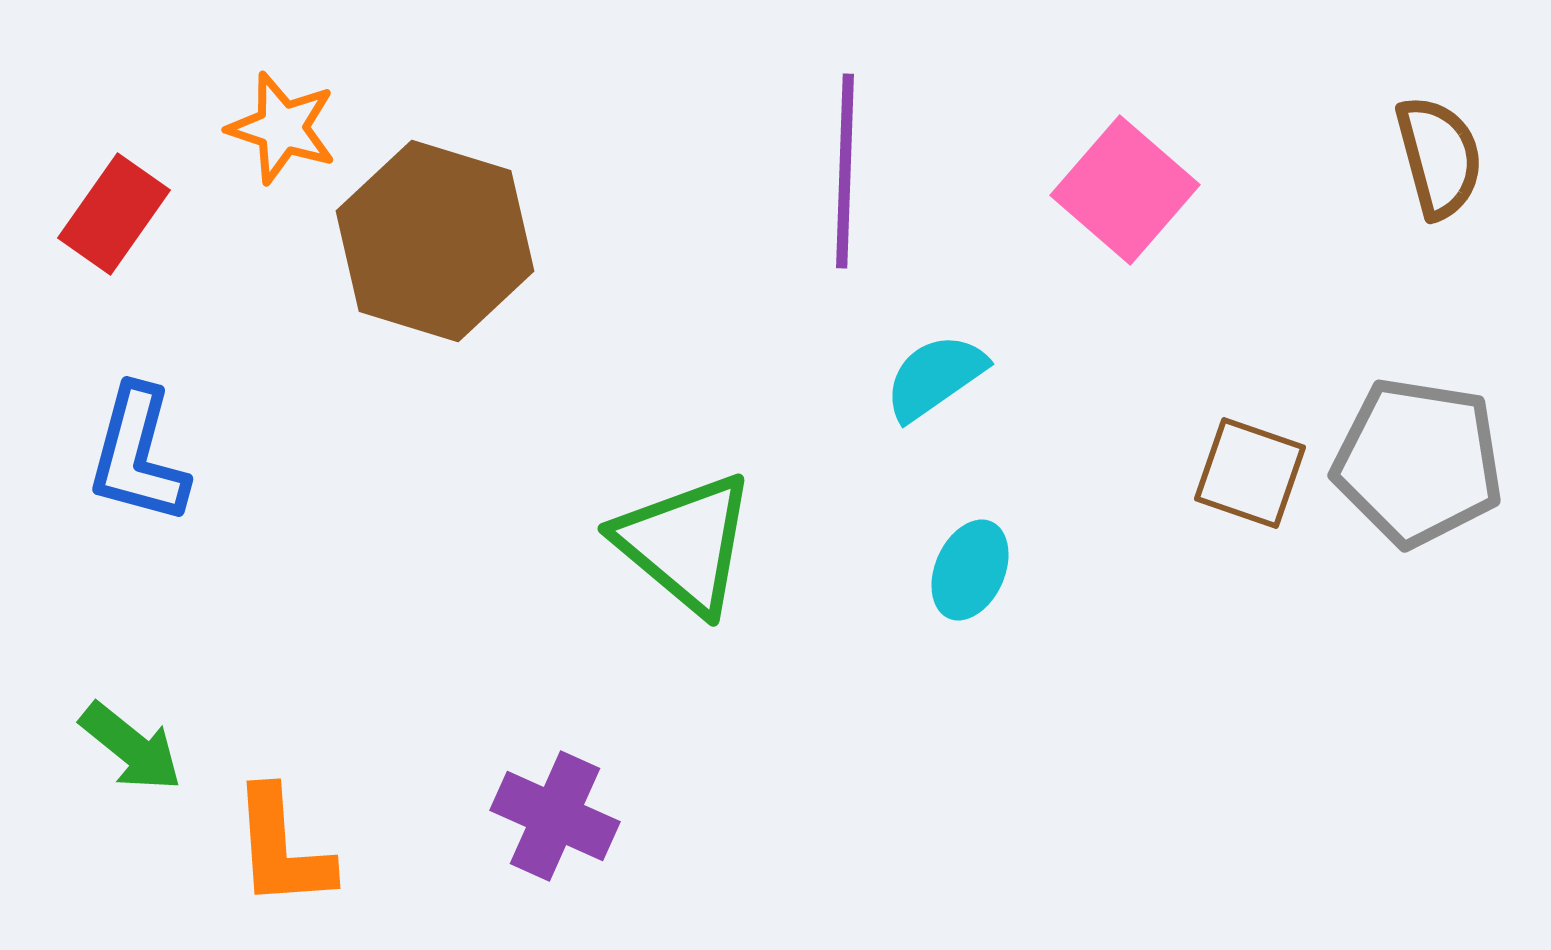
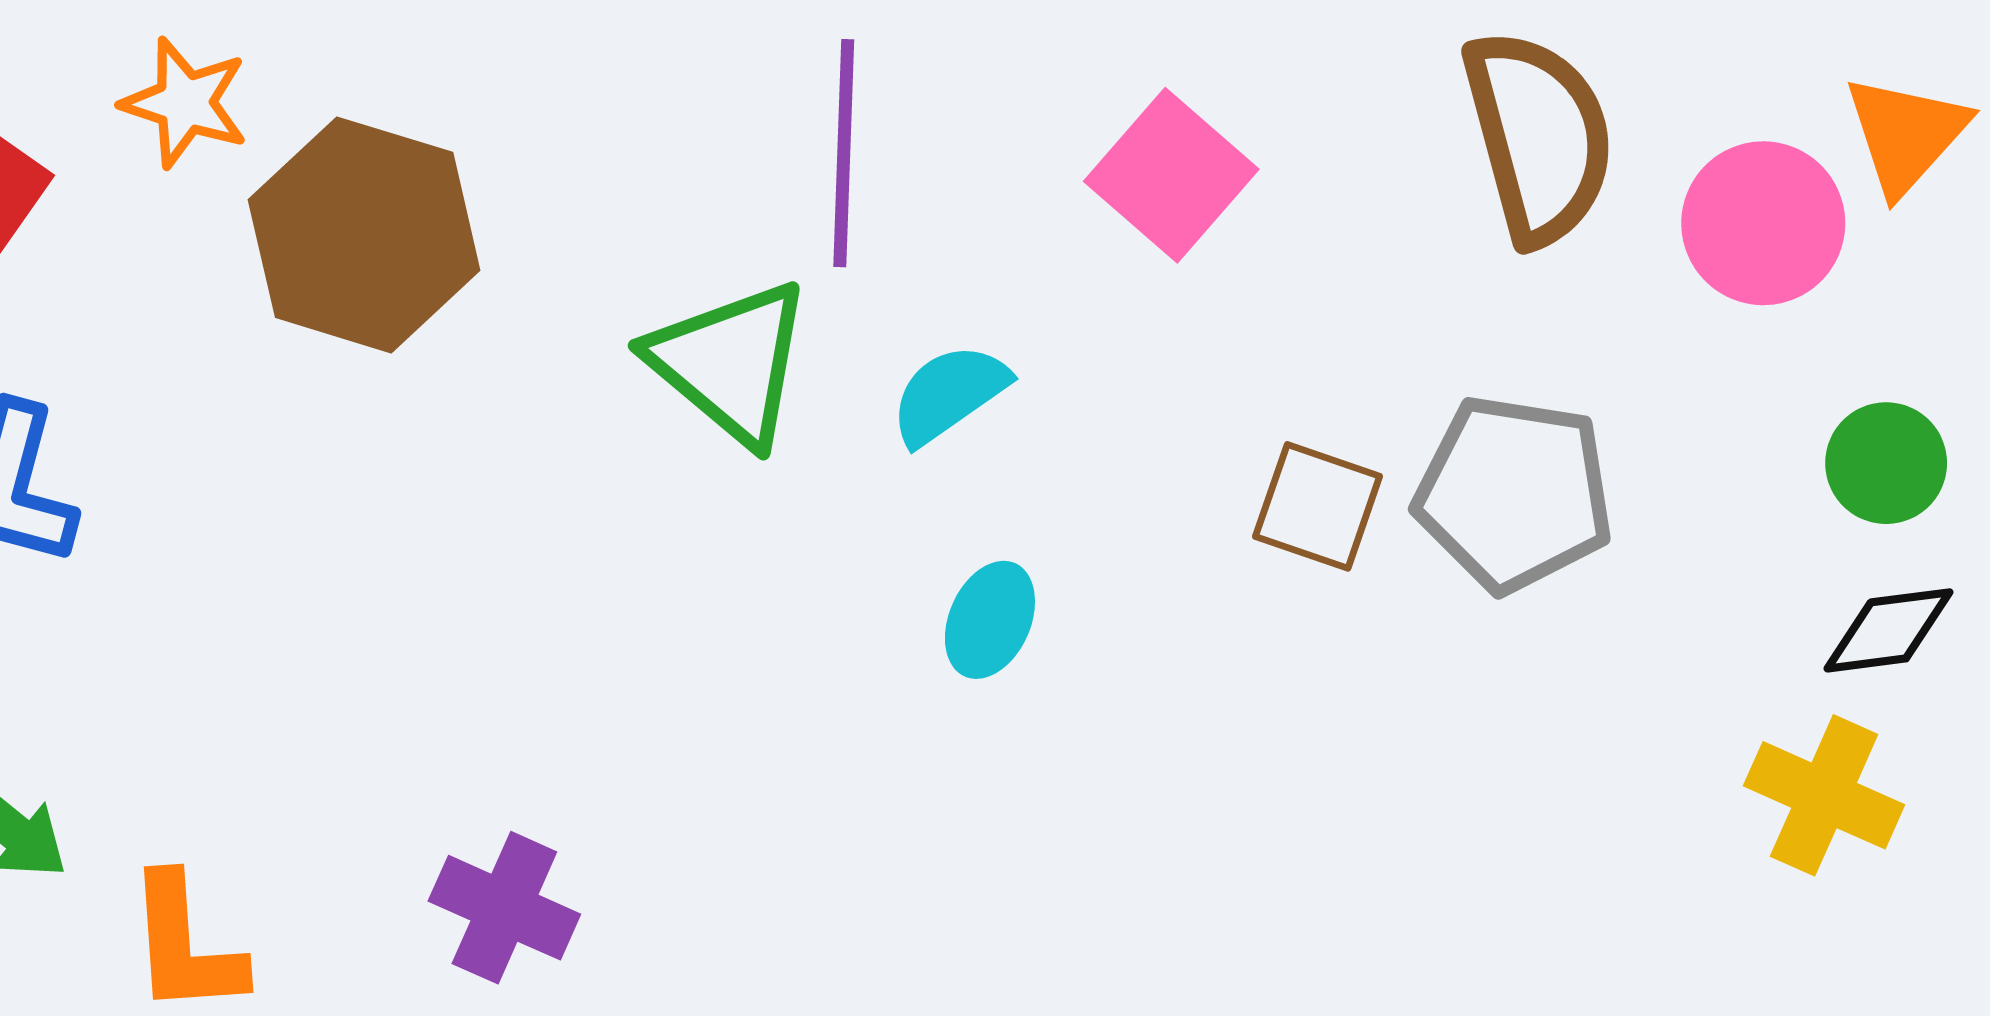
brown semicircle: (1439, 157) -> (1539, 137), size x1.5
green triangle: (685, 543) -> (730, 362), moved

